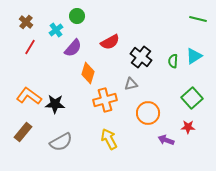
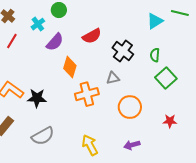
cyan triangle: (194, 56) -> (155, 21), moved
green square: (192, 98) -> (166, 78), moved
yellow arrow: (109, 139) -> (90, 145), moved
purple arrow: (166, 140) -> (132, 145), moved, turned -35

